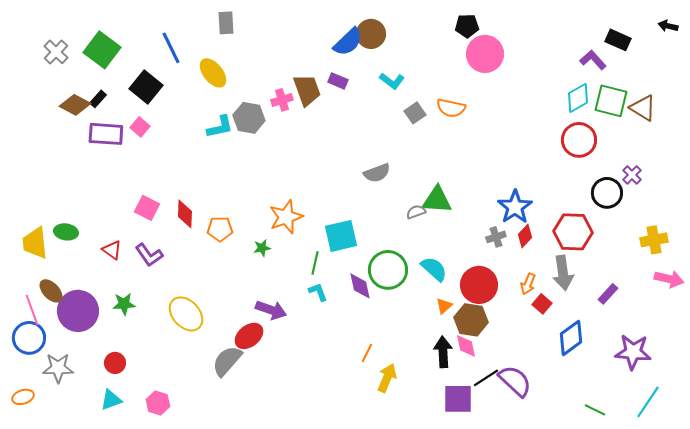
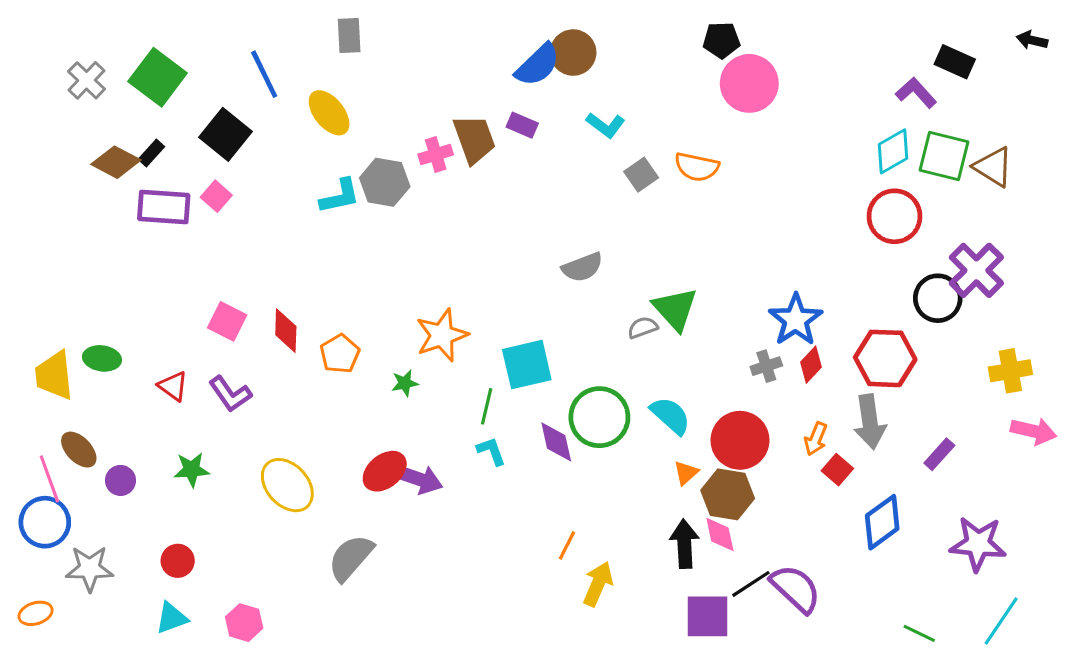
purple cross: (632, 175) -> (976, 270), size x1.8
green triangle: (437, 200) -> (675, 309), turned 44
orange pentagon: (220, 229) -> (340, 354), turned -30
purple circle: (78, 311) -> (120, 480), size x0.5
red ellipse: (249, 336) -> (385, 471), moved

